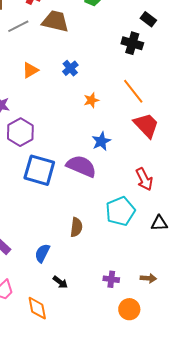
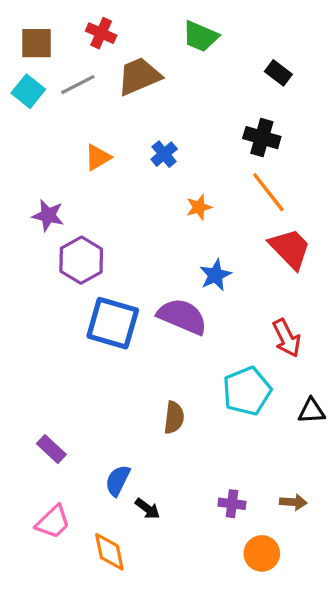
black rectangle: (148, 19) -> (278, 73), moved
brown trapezoid: (55, 21) -> (139, 76), turned -36
black cross: (132, 43) -> (262, 138), moved
blue semicircle: (42, 253) -> (118, 481), moved

